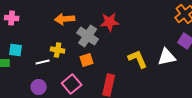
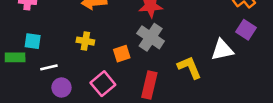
gray cross: (88, 36) -> (151, 37), moved
yellow L-shape: (138, 59) -> (190, 67), moved
white line: (43, 62) -> (49, 67), moved

